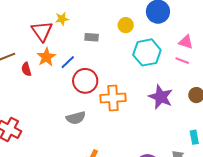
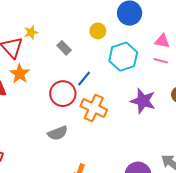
gray rectangle: (92, 37) -> (64, 48), turned 48
blue line: (68, 62) -> (84, 79), moved
orange cross: (113, 98) -> (94, 108), turned 35

